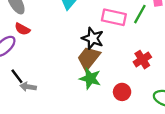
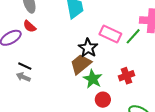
black line: (17, 76) -> (25, 66), moved, turned -40
green star: (90, 78) -> (93, 79), moved

